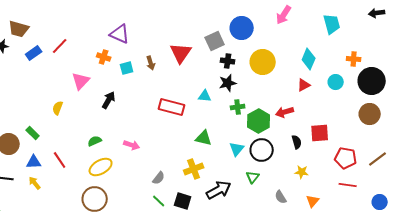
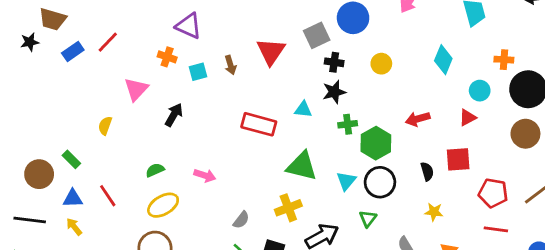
yellow circle: (263, 62) -> (381, 64), size x0.6
red triangle: (304, 85) -> (468, 118), moved
red arrow: (285, 112) -> (418, 119), moved
green triangle: (204, 138) -> (302, 166), size x1.4

